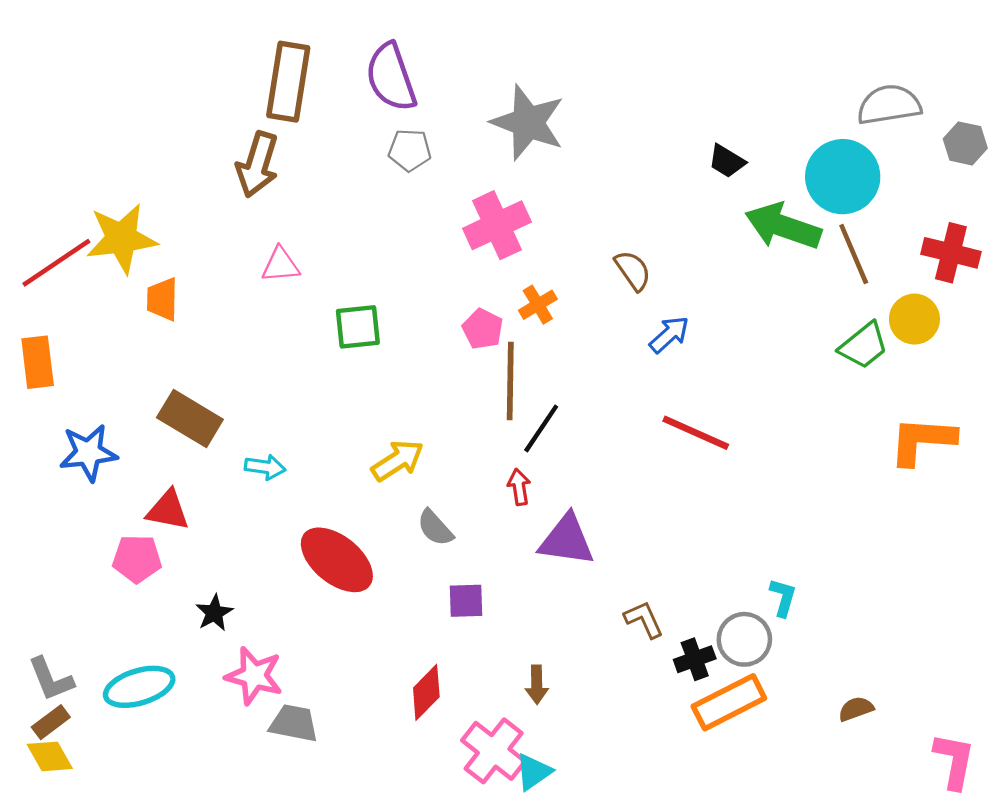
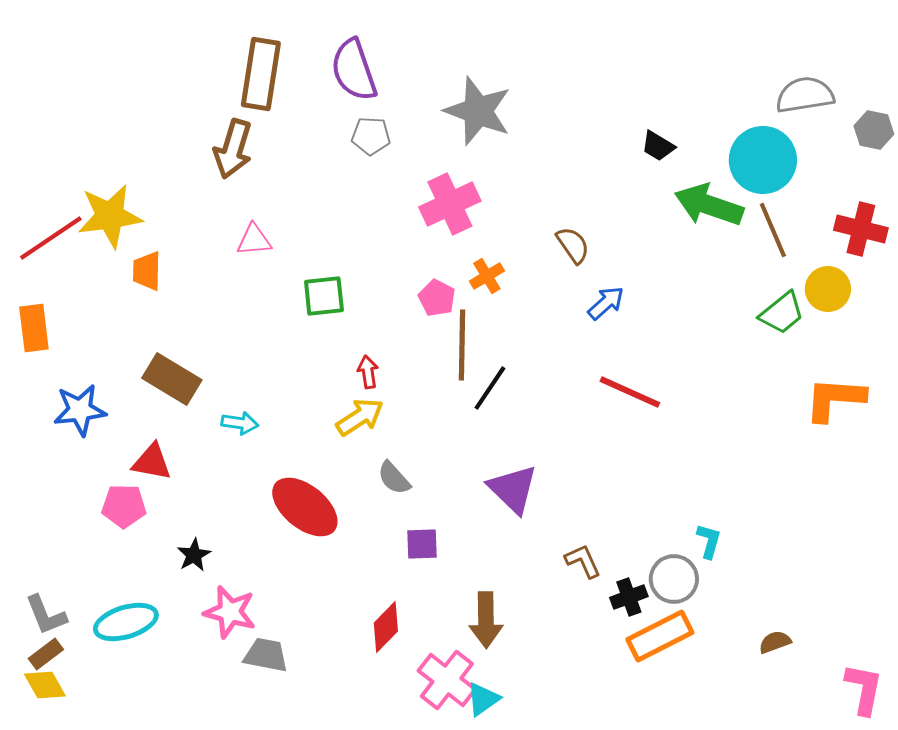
red arrow: (519, 487) -> (368, 372), moved
purple triangle: (567, 540) -> (513, 489), turned 36
brown arrow: (537, 685) -> (486, 620), size x1.6

